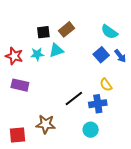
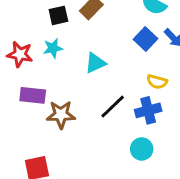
cyan triangle: (56, 50) -> (95, 63), moved
yellow semicircle: (106, 85) -> (157, 82), turned -32
brown star: (46, 124) -> (61, 115), moved

